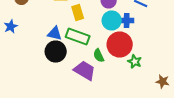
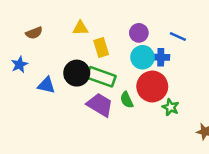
blue triangle: (55, 34) -> (46, 85), moved
black circle: (56, 52) -> (77, 73), moved
purple trapezoid: (85, 70) -> (100, 105), moved

